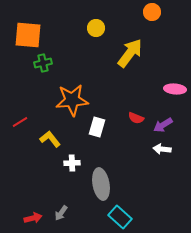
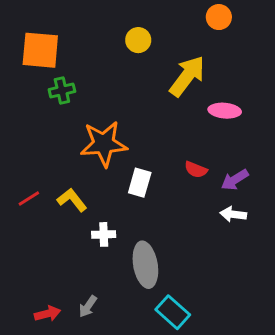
pink ellipse: (175, 89) -> (225, 111), moved
red line: (20, 122) -> (29, 198), moved

